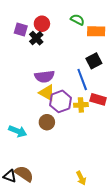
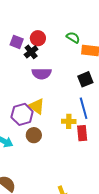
purple semicircle: (45, 77) -> (42, 74), moved
blue line: (82, 79) -> (84, 108), moved
red rectangle: (98, 99) -> (82, 133), moved, turned 63
purple hexagon: (60, 101) -> (22, 114), moved

